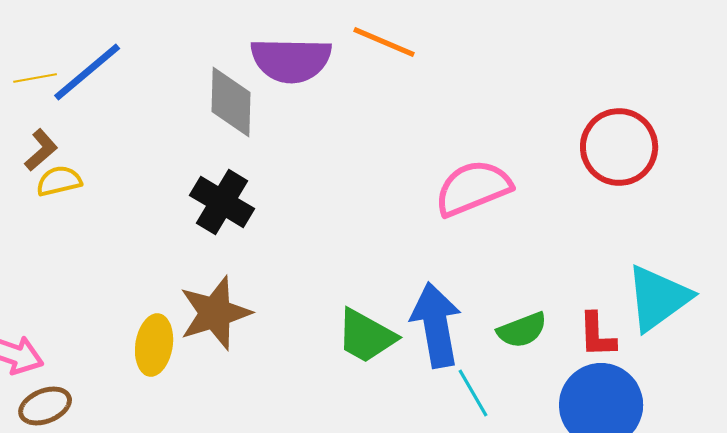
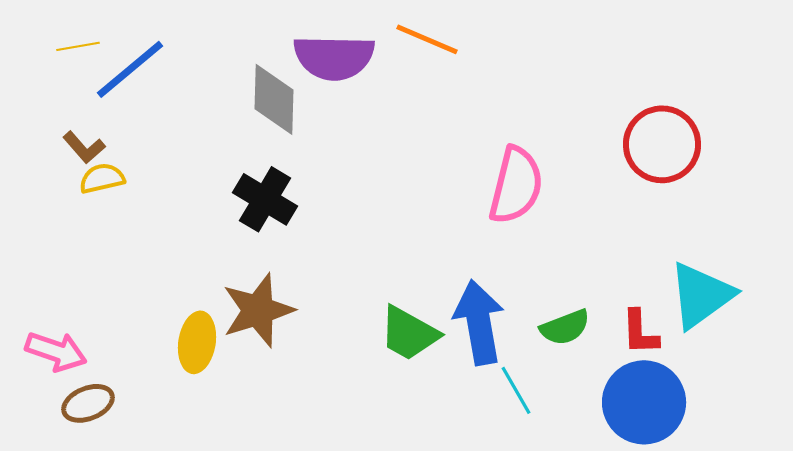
yellow line: (35, 78) -> (78, 46), moved
brown L-shape: (41, 150) -> (84, 147), turned 90
pink semicircle: (473, 188) -> (516, 185), turned 126

